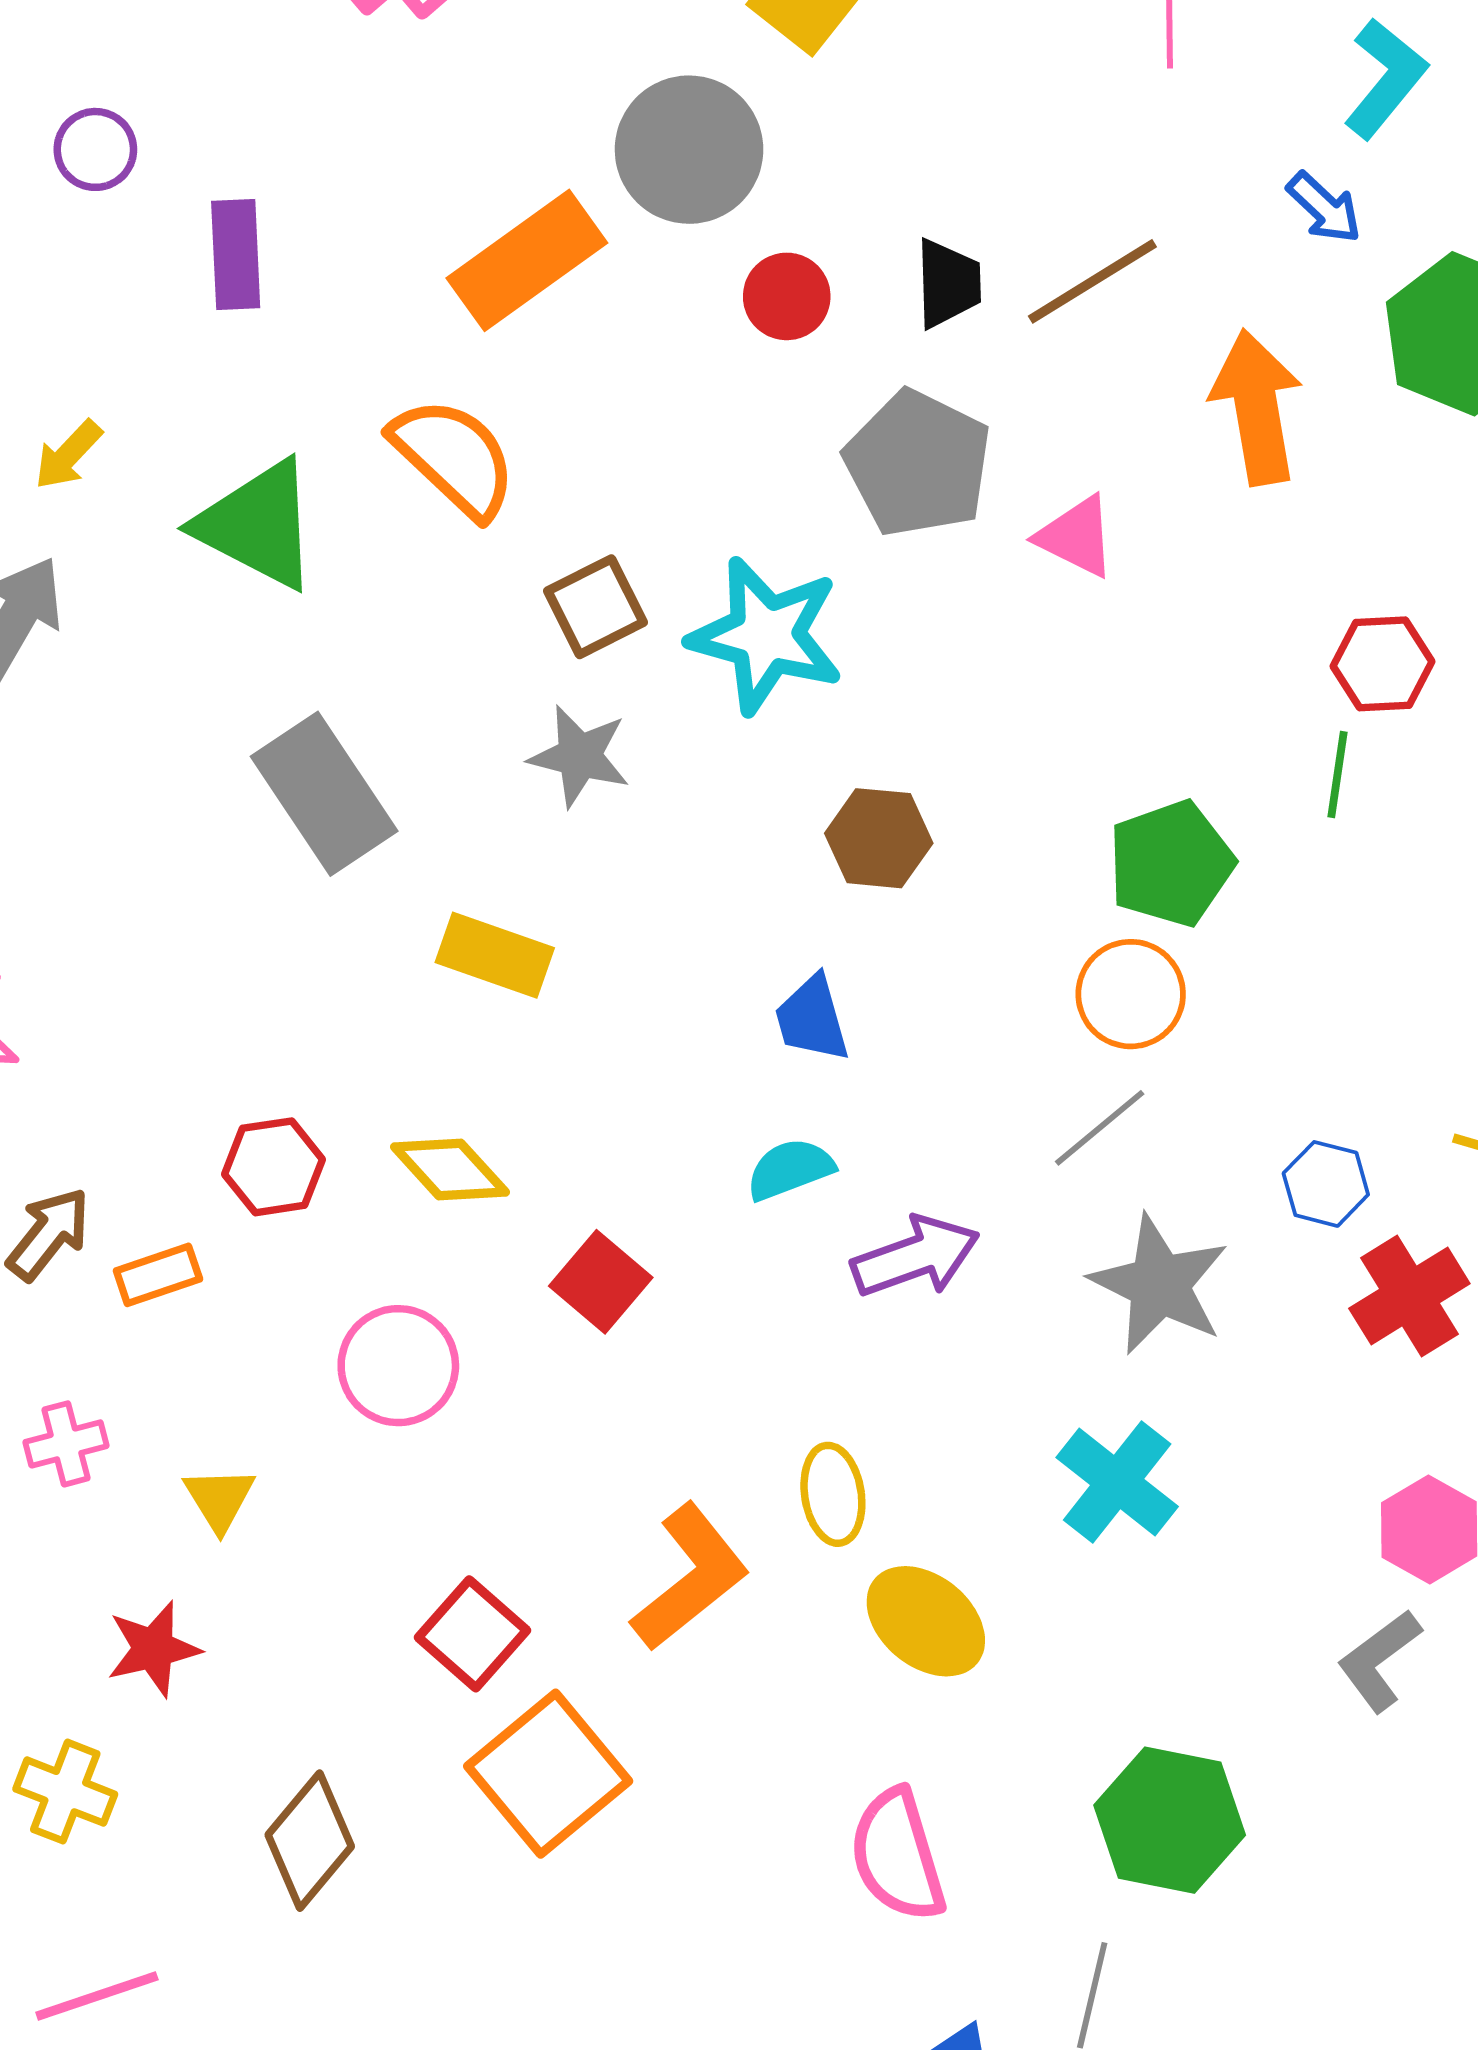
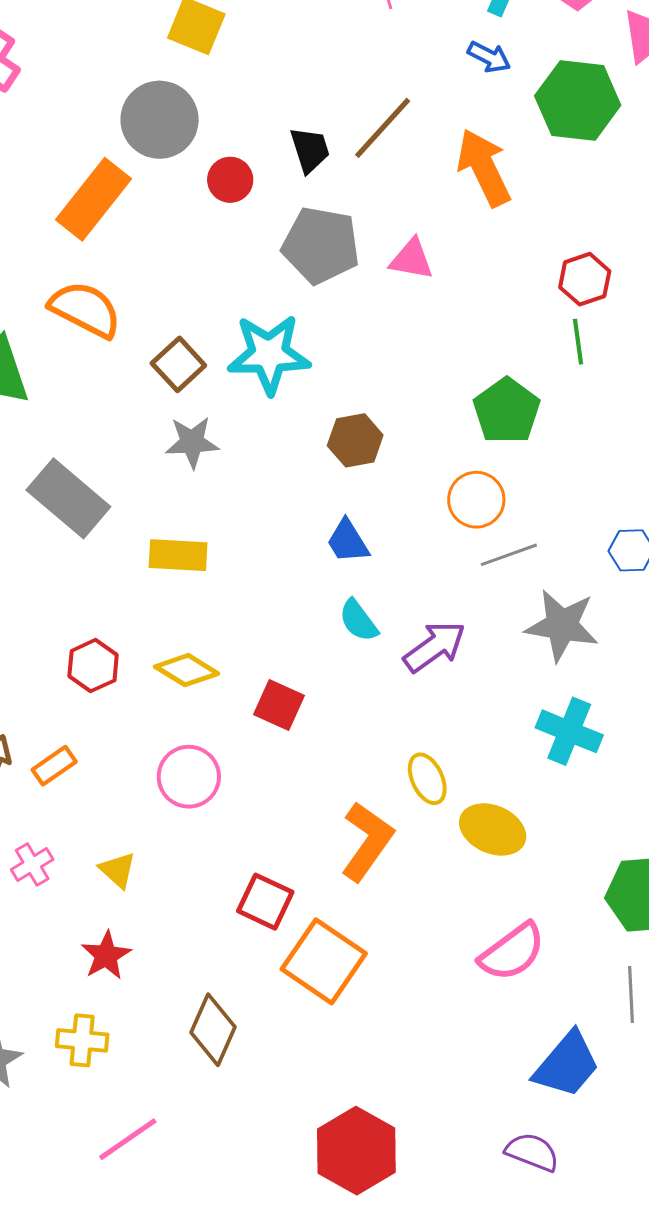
orange circle: (1131, 994) -> (476, 500), moved
gray line: (1100, 1128) -> (509, 555), turned 36
red hexagon: (274, 1167) -> (93, 666), moved
cyan semicircle: (790, 1169) -> (358, 621), turned -90
pink semicircle: (897, 1855) -> (512, 952), turned -94

